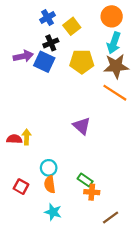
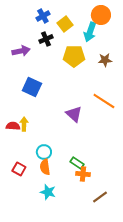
cyan arrow: (114, 43) -> (90, 32), moved
blue square: (44, 62) -> (32, 87), moved
brown star: (116, 66) -> (105, 60), size x0.6
orange line: (115, 93) -> (104, 101), moved

